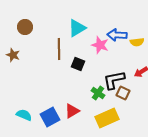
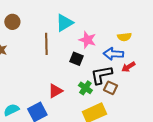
blue arrow: (117, 35) -> (113, 54), moved
black square: (78, 64) -> (76, 59), moved
red triangle: (72, 111) -> (55, 91), moved
cyan semicircle: (24, 115) -> (11, 110), turned -49

